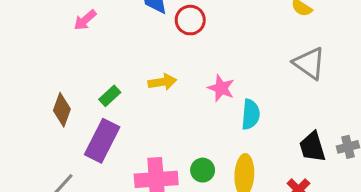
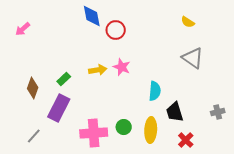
pink arrow: (85, 20) -> (23, 29), moved
pink star: (221, 88) -> (122, 67), moved
black trapezoid: (312, 147) -> (175, 112), moved

